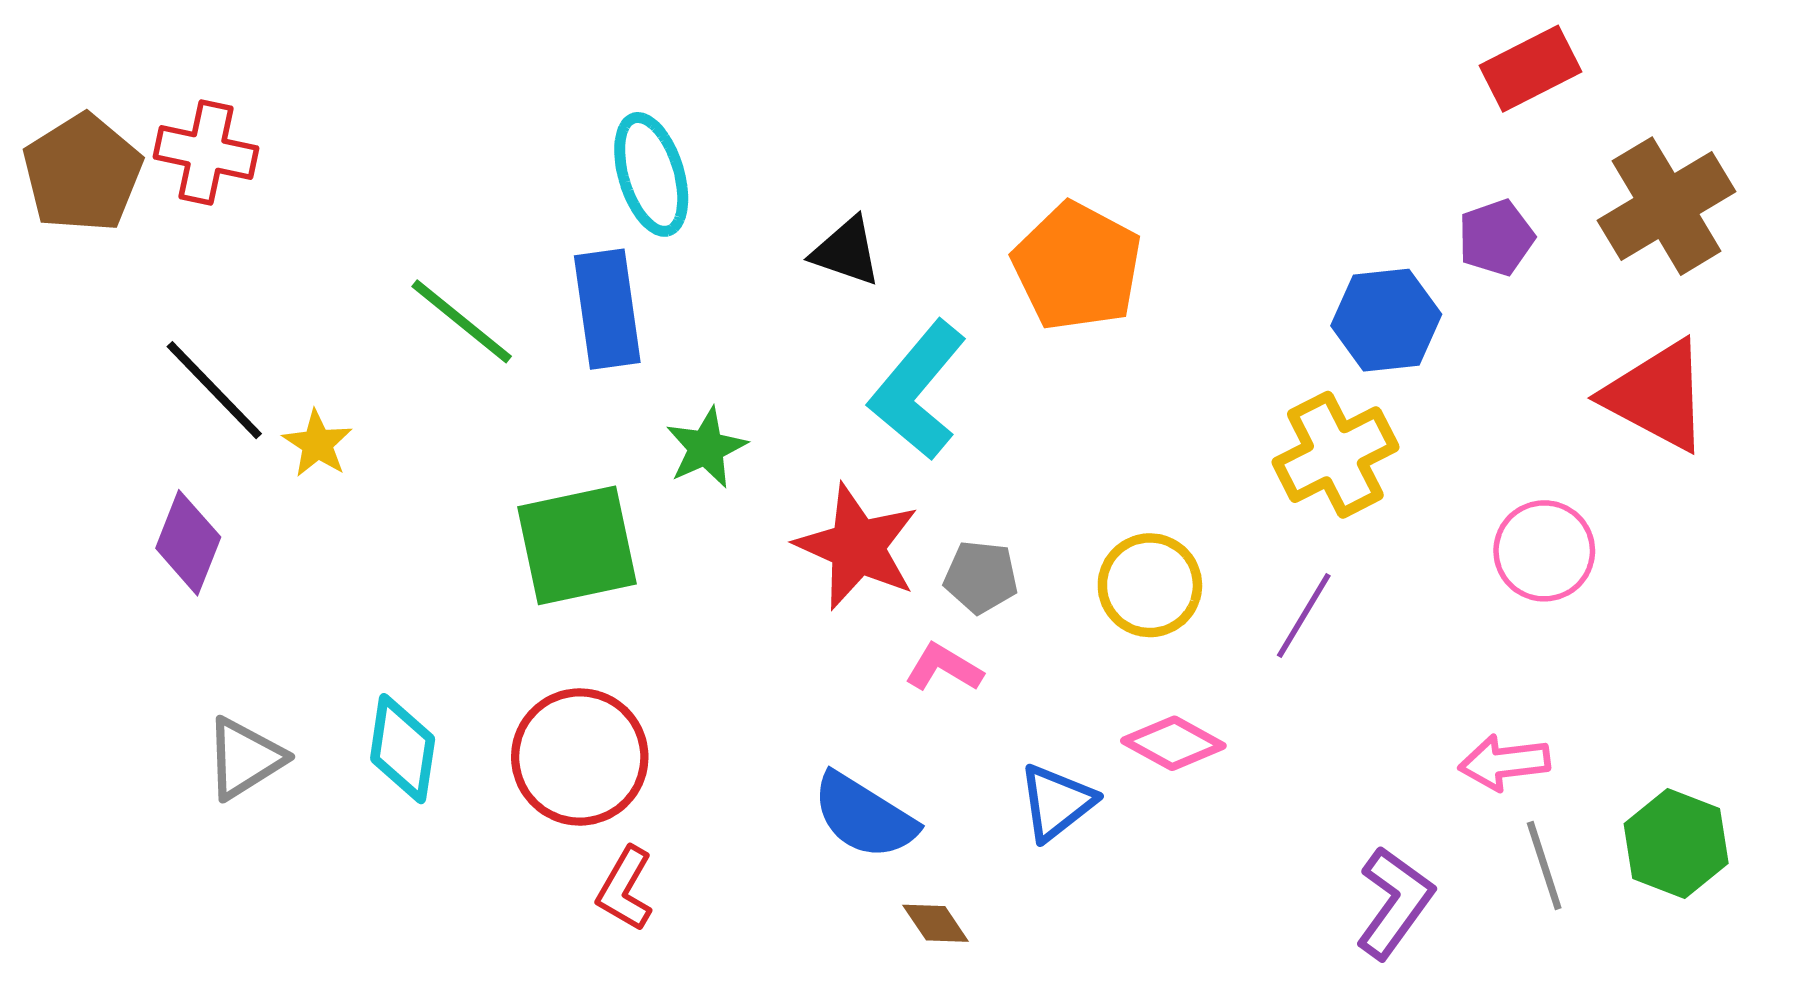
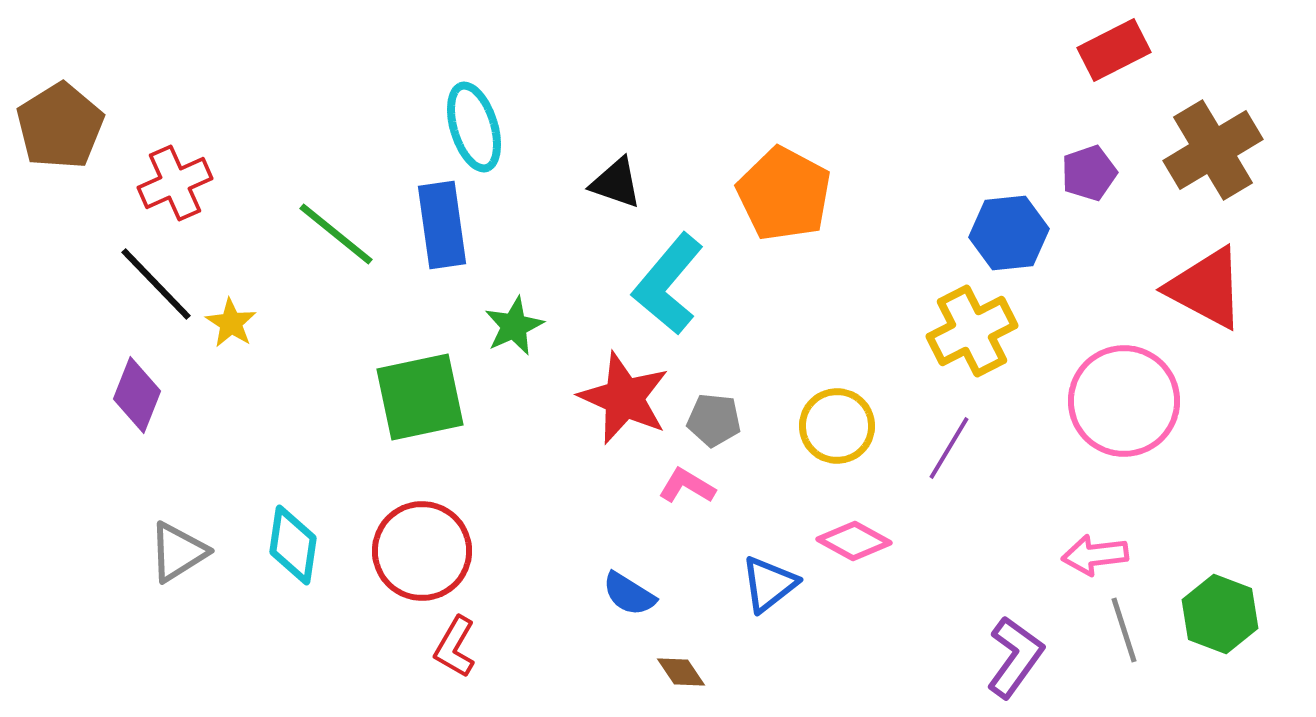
red cross: (206, 152) -> (175, 183), moved, turned -36
pink circle: (1544, 551) -> (1124, 401), size x1.5
blue semicircle: (864, 816) -> (629, 594), size x0.7

